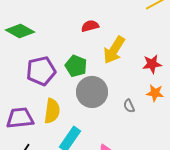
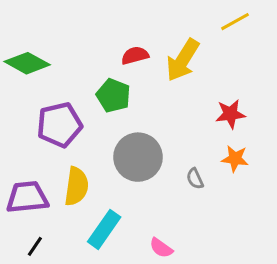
yellow arrow: (114, 50) -> (183, 60), moved
green pentagon: (76, 66) -> (113, 95), moved

